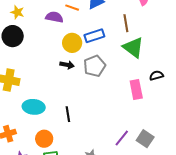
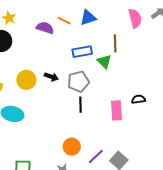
yellow circle: (72, 43) -> (26, 80), moved
green triangle: (133, 47) -> (104, 61), moved, size x0.7
black line: (68, 114) -> (81, 105), moved
orange circle: (44, 139) -> (72, 147), moved

